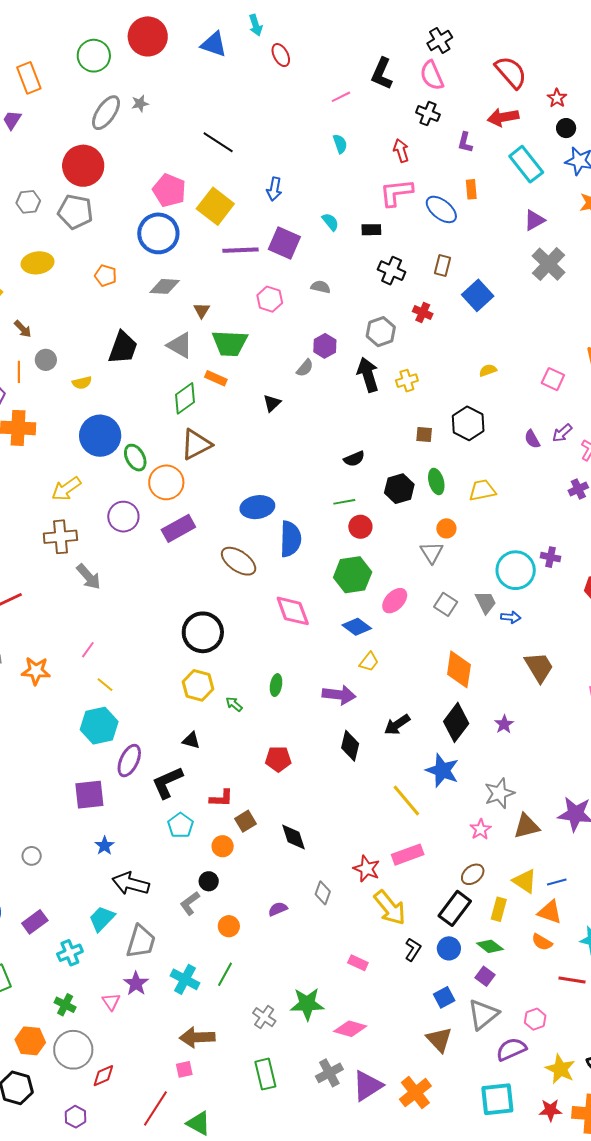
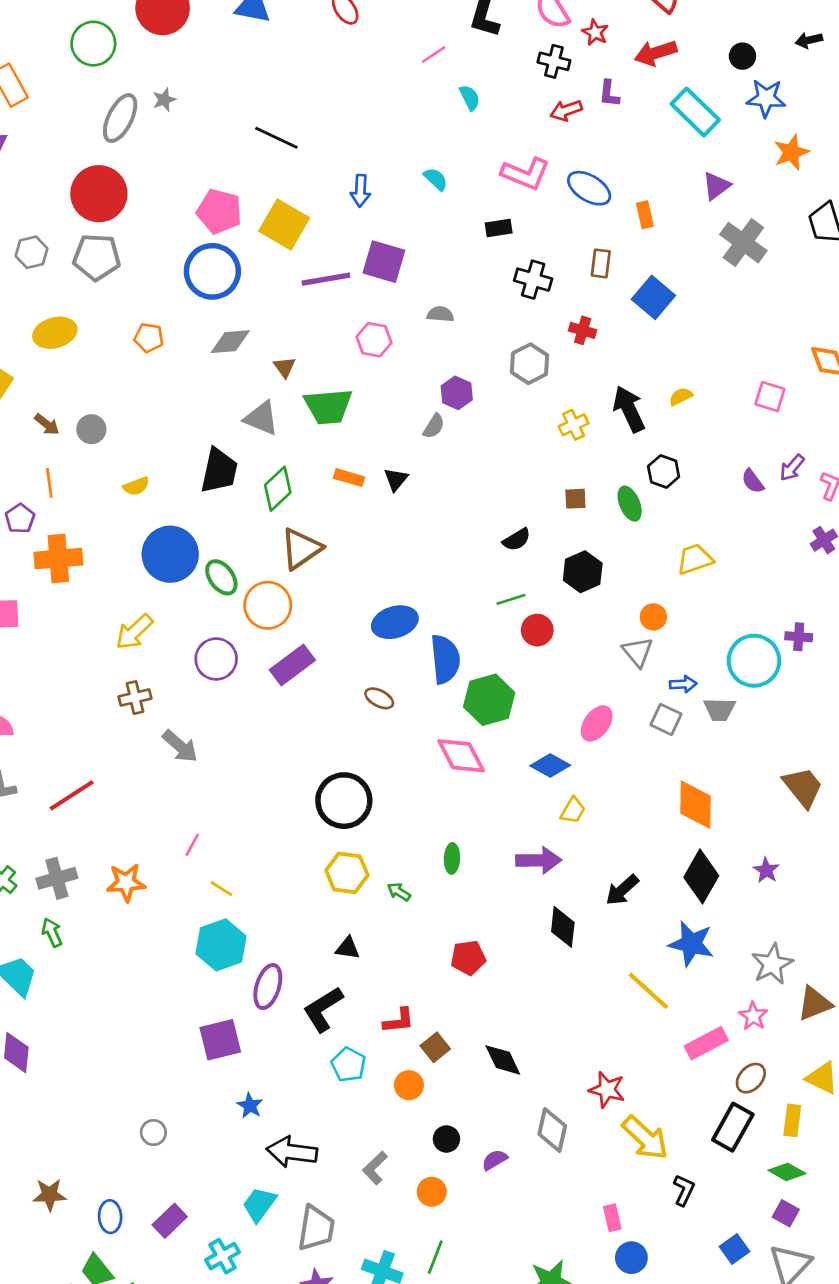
red star: (557, 98) -> (595, 32), moved
cyan semicircle: (340, 144) -> (470, 98), moved
red arrow: (401, 151) -> (566, 110), moved, turned -85
orange rectangle: (471, 189) -> (645, 215), moved
pink L-shape: (396, 193) -> (525, 174), turned -144
cyan semicircle: (330, 222) -> (436, 179), moved
black trapezoid: (123, 348) -> (219, 471), moved
gray circle: (46, 360) -> (91, 429), moved
black arrow: (368, 375) -> (629, 409), moved
orange rectangle: (216, 378) -> (349, 478), moved
black hexagon: (468, 423) -> (664, 472), size x0.7
brown square: (424, 435) -> (575, 499), moved
green ellipse: (436, 481) -> (630, 504), moved
brown cross: (60, 537) -> (135, 698), size x0.7
brown ellipse: (239, 561) -> (379, 698), size x0.6
green hexagon: (353, 575) -> (489, 700), moved
gray trapezoid: (486, 602) -> (719, 709), turned 125
blue arrow: (511, 617) -> (683, 684), moved
pink rectangle: (408, 855) -> (706, 1043), moved
black circle: (209, 881) -> (446, 1139), moved
gray diamond: (323, 893) -> (552, 1130), size x1.4
blue circle: (449, 948) -> (631, 1258), moved
pink rectangle: (358, 963) -> (612, 1218), turned 60

